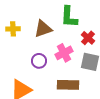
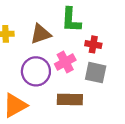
red cross: (88, 38) -> (93, 44), turned -32
purple circle: (39, 61) -> (36, 71), size x1.6

